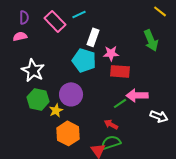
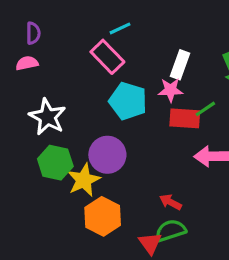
pink rectangle: (55, 21) -> (107, 57), moved
white rectangle: (93, 37) -> (180, 65), moved
green line: (120, 103) -> (205, 109), moved
yellow star: (56, 110) -> (84, 180), size x1.5

